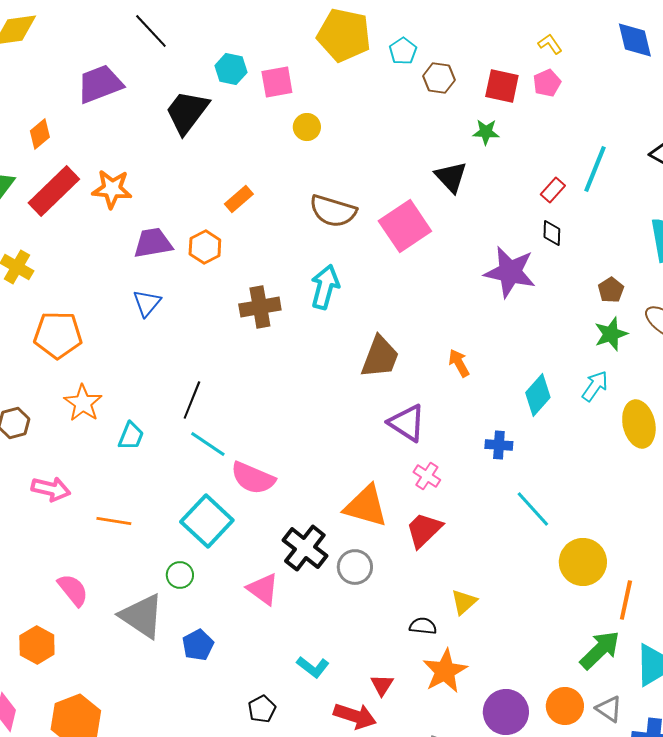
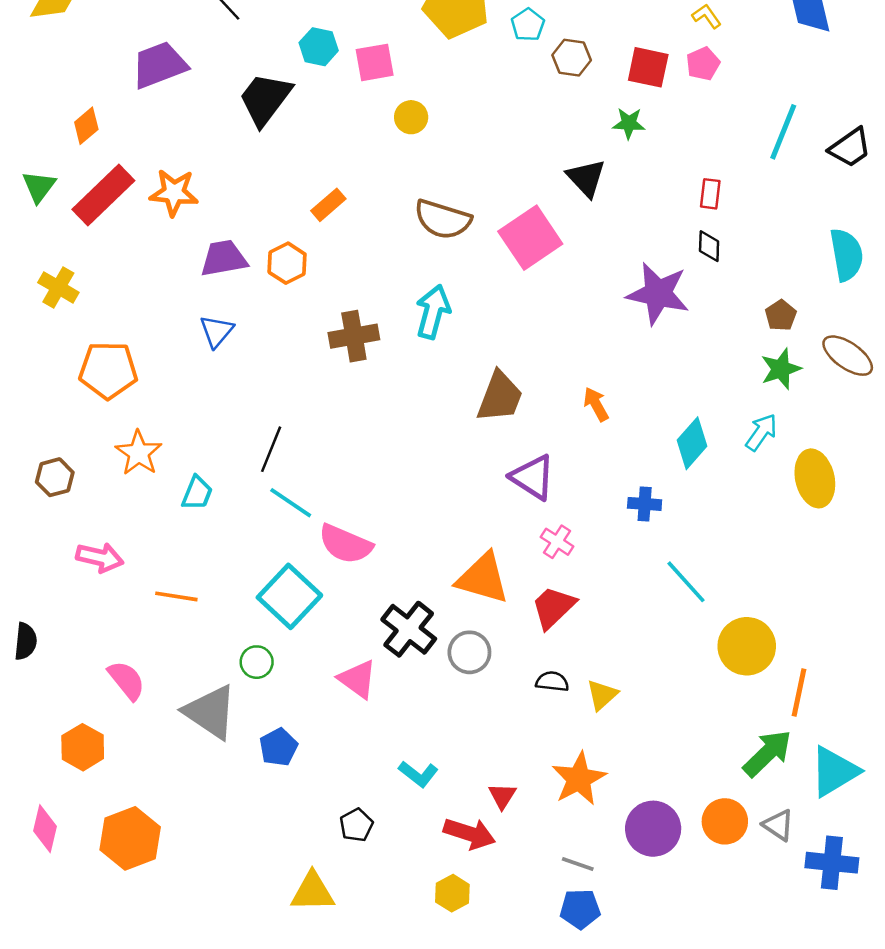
cyan line: (595, 169) -> (783, 132), moved
red rectangle: (553, 190) -> (710, 194), turned -35
black semicircle: (423, 626) -> (552, 682), moved

